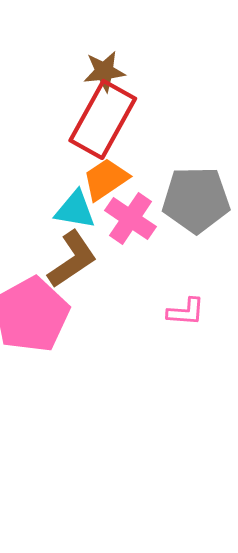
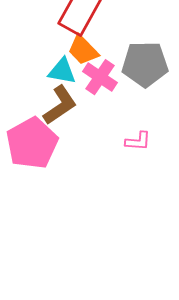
orange trapezoid: (106, 179) -> (83, 50), turned -100

